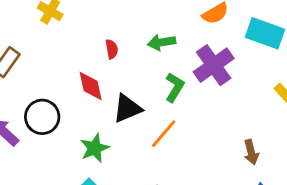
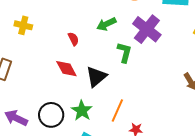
black circle: (42, 117) -> (51, 115), moved
orange line: (164, 134) -> (117, 110), moved

